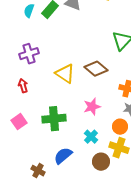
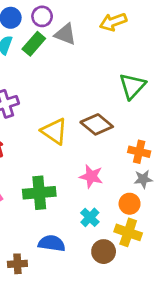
pink star: (92, 107) -> (91, 176), turned 30
blue semicircle: (63, 156) -> (52, 243), turned 48
brown cross: (38, 171) -> (17, 264), turned -32

